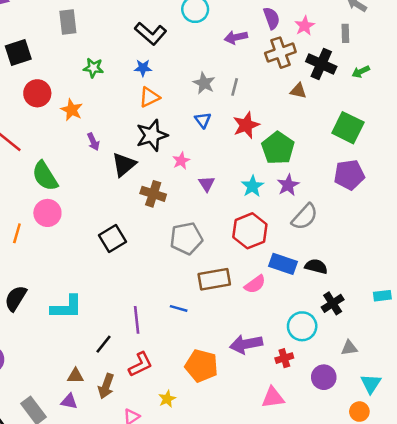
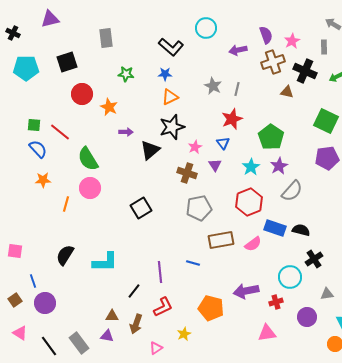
blue triangle: (203, 120) -> (223, 143), moved
red star: (246, 125) -> (232, 119), moved
purple arrow: (93, 142) -> (126, 132), turned -64
brown cross: (153, 194) -> (187, 173), moved

